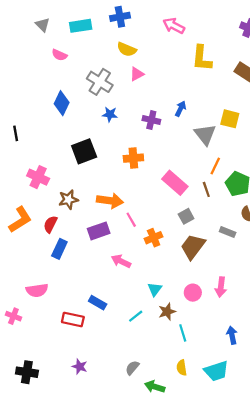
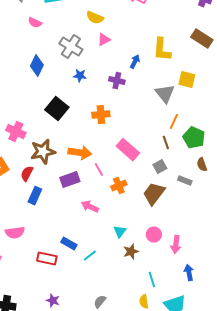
yellow L-shape: (202, 58) -> (162, 50), moved
blue arrow: (180, 109) -> (135, 62), moved
black square: (84, 151) -> (57, 109), turned -30
pink rectangle: (175, 183) -> (128, 150), moved
brown star: (68, 200) -> (43, 152), size x1.4
gray square: (186, 216) -> (160, 167), moved
pink arrow: (221, 287) -> (176, 245), moved
cyan line: (136, 316) -> (90, 256), moved
cyan line: (183, 333) -> (152, 280), moved

